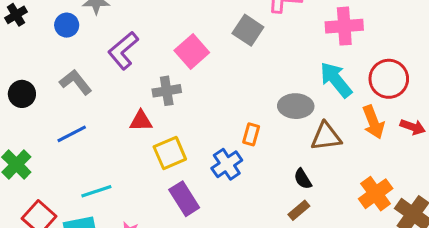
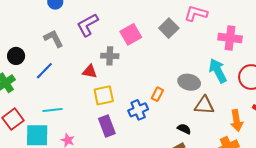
black circle: (22, 94) -> (16, 56), moved
orange arrow: (373, 122) -> (237, 121), moved
blue line: (72, 134) -> (44, 71), turned -30
black semicircle: (303, 179) -> (184, 129), turned 136

